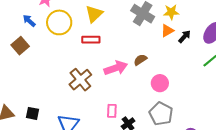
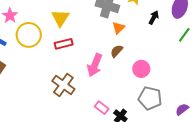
orange triangle: (167, 31) -> (118, 28), moved
pink arrow: (116, 68) -> (95, 65), turned 145
pink rectangle: (112, 111) -> (102, 108), turned -40

